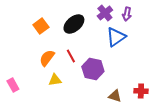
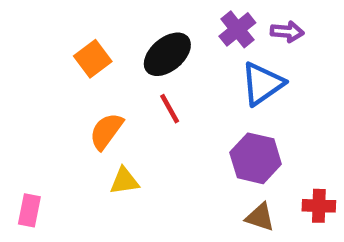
purple arrow: (127, 14) -> (287, 32), turned -96
red line: (71, 56) -> (170, 109), moved
purple hexagon: (93, 69) -> (256, 158), moved
pink rectangle: (13, 85) -> (29, 210), moved, turned 40

